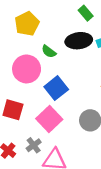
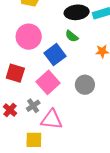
green semicircle: (49, 51) -> (72, 36), moved

